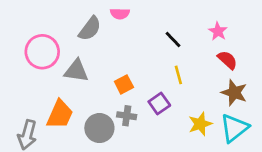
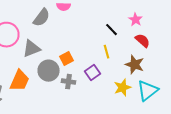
black line: (173, 39) -> (112, 30), moved
gray triangle: (76, 71) -> (32, 49), turned -30
brown star: (234, 93) -> (134, 65), moved
gray circle: (99, 128) -> (48, 71), moved

